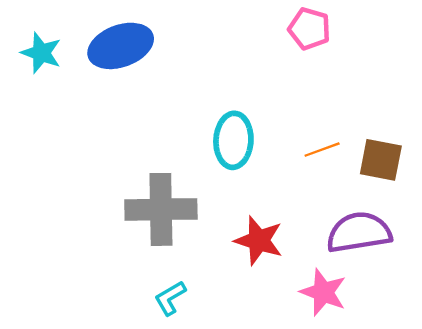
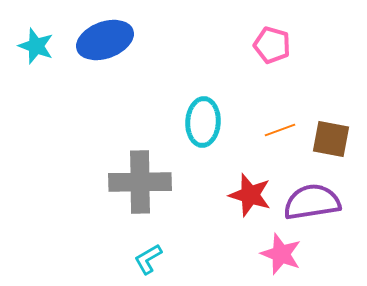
pink pentagon: (309, 29) -> (272, 45), moved
red star: (259, 240) -> (250, 195), moved

